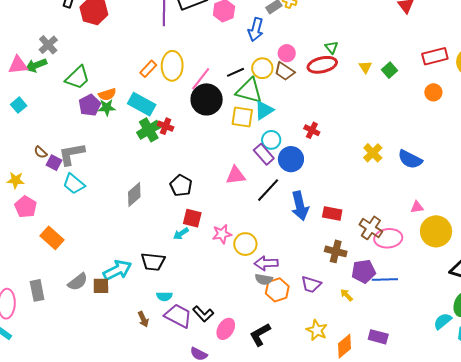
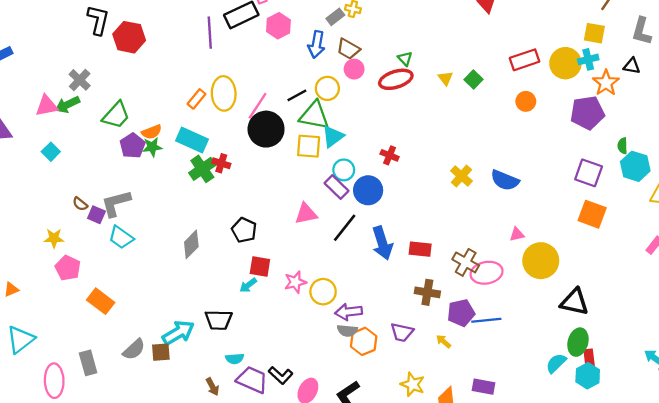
brown trapezoid: (284, 71) -> (348, 49), moved

